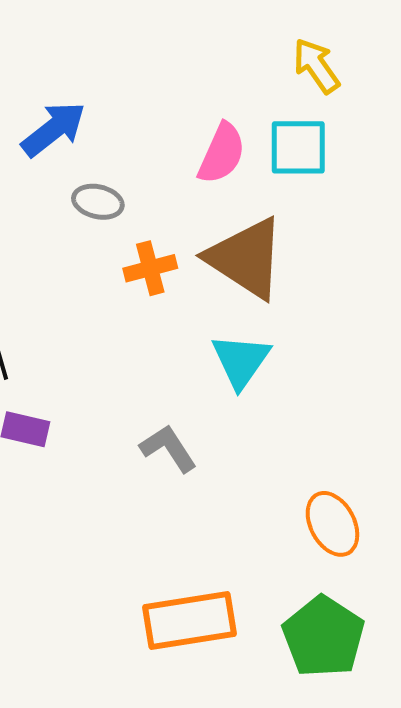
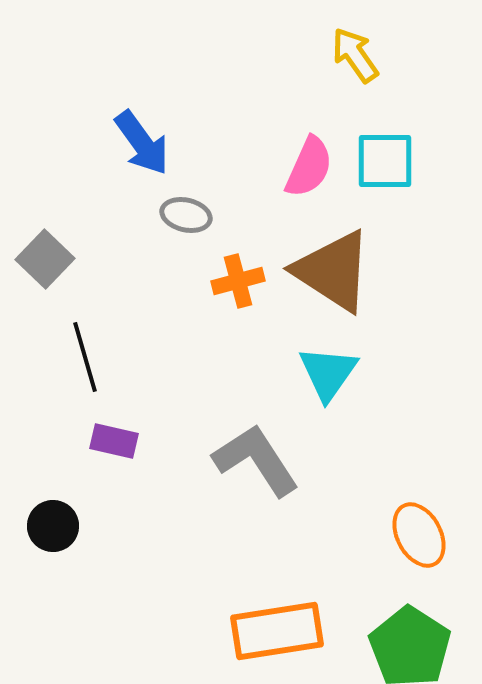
yellow arrow: (316, 66) -> (355, 55), moved
blue arrow: (54, 129) -> (142, 143), turned 92
gray L-shape: (168, 448) -> (256, 460), size x1.5

